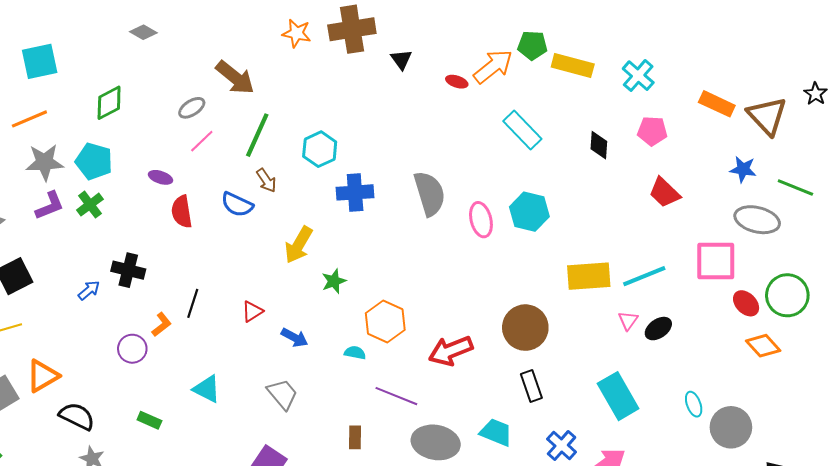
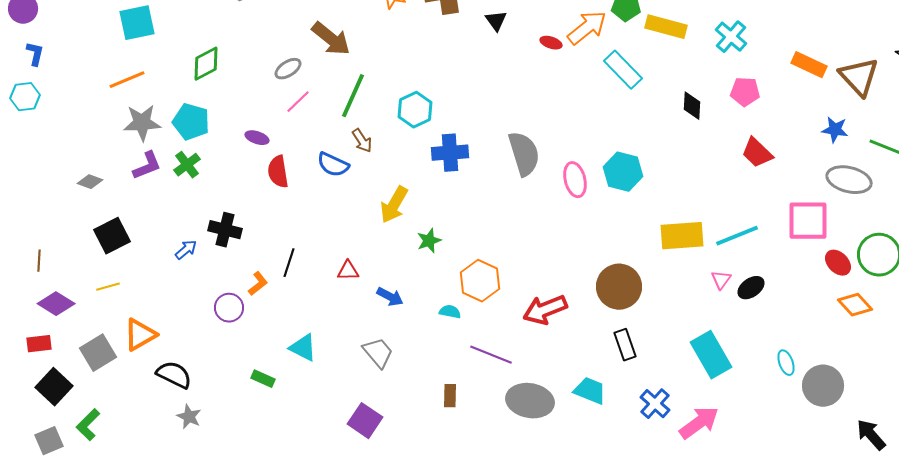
cyan rectangle: (522, 130) -> (623, 70), moved
red triangle: (252, 311) -> (348, 271), turned 30
green rectangle: (149, 420) -> (263, 379), moved

